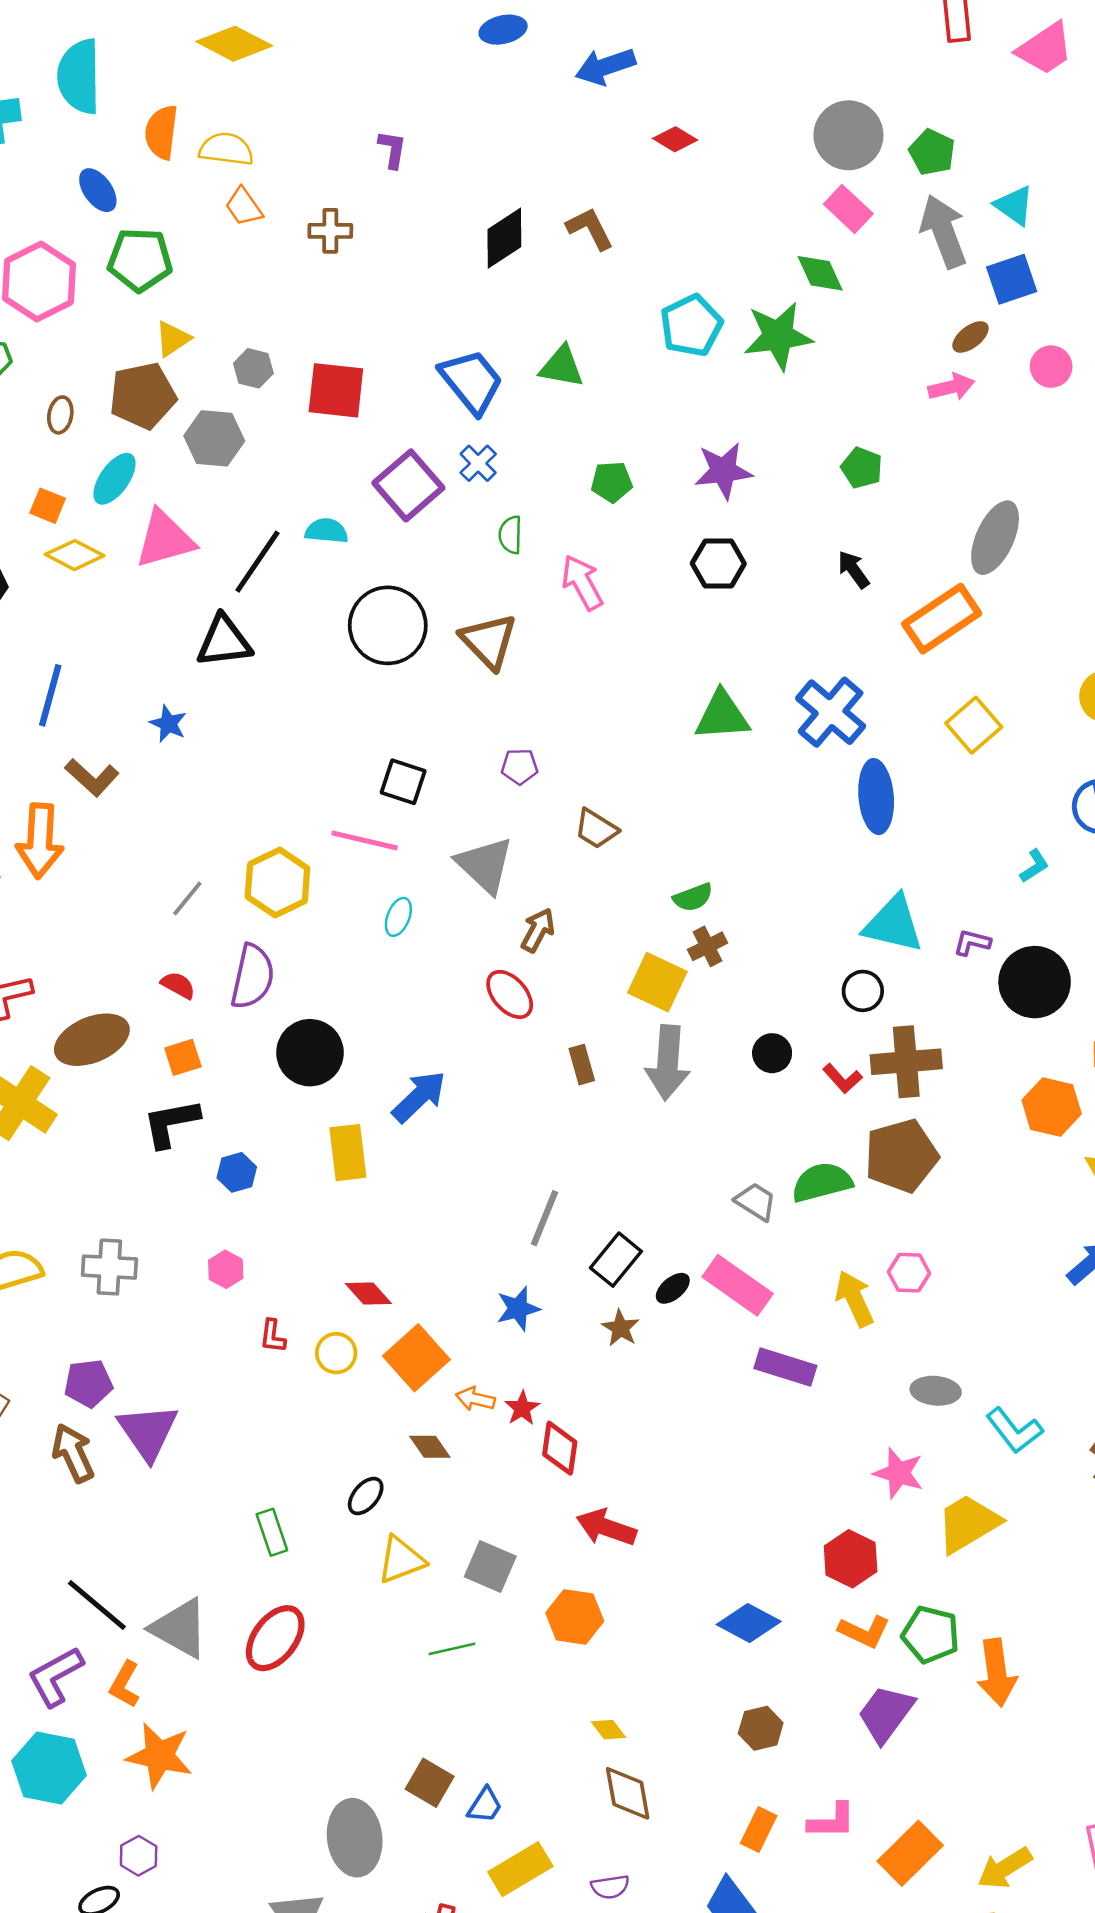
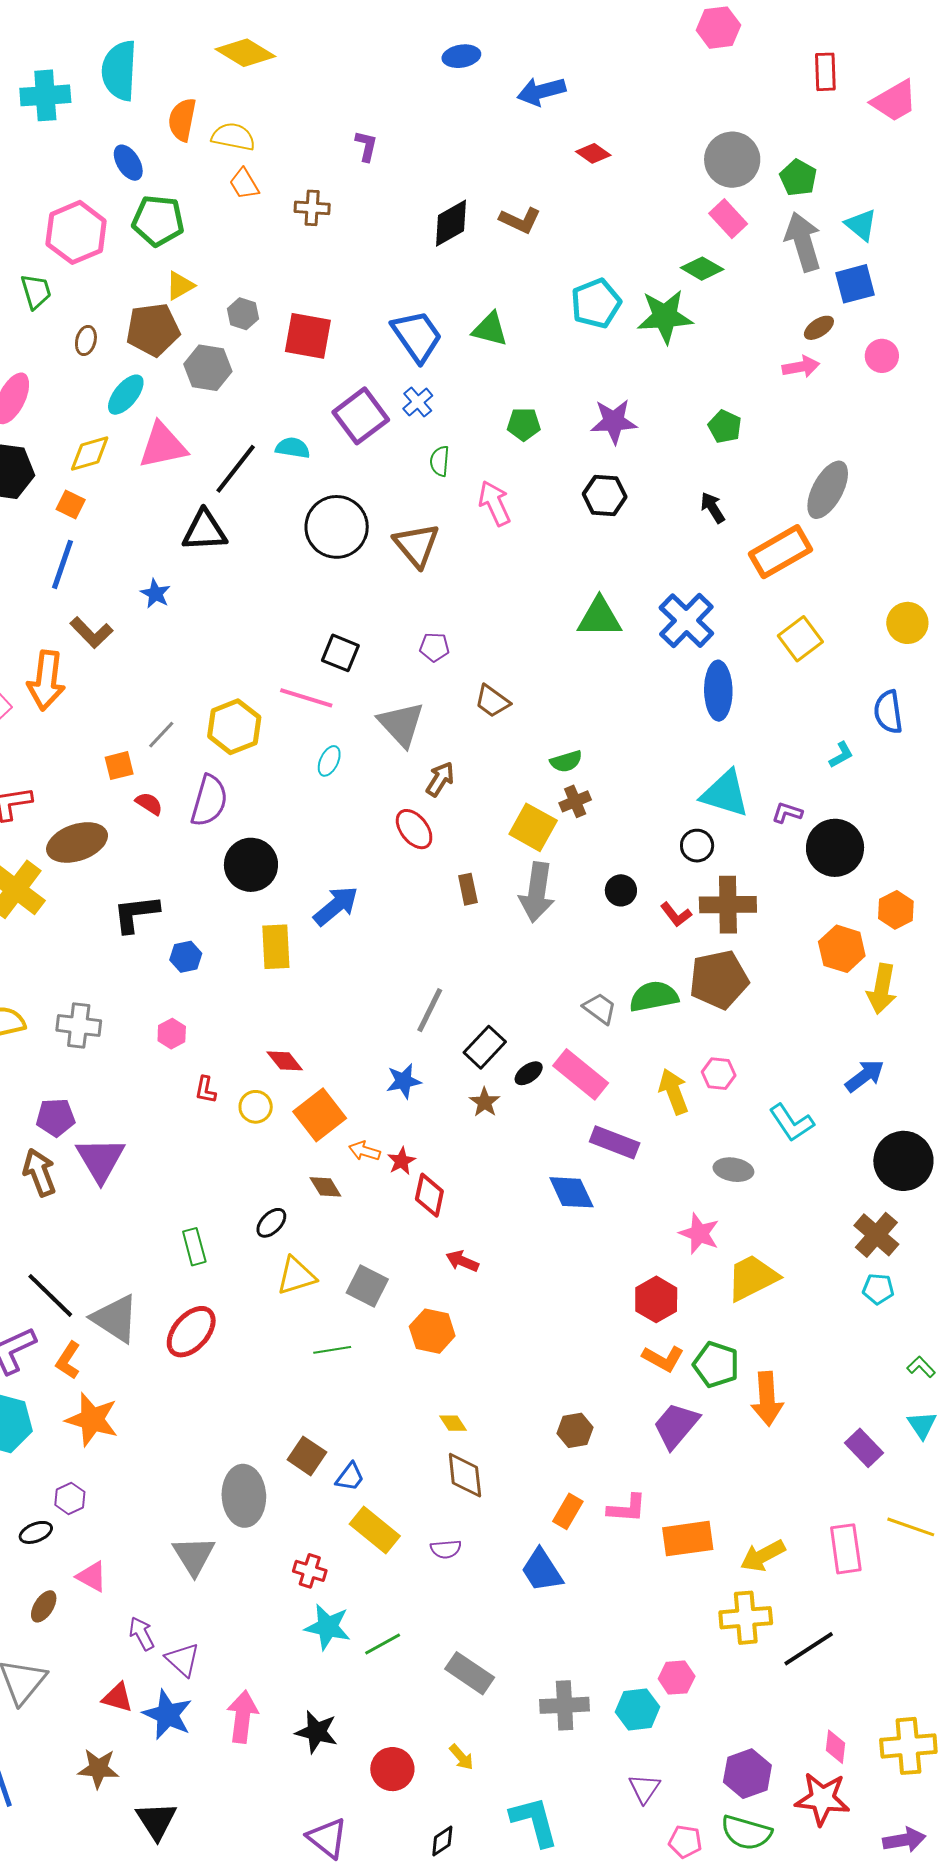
brown L-shape: (590, 229) -> (520, 220), turned 138
green diamond: (820, 273) -> (702, 269), turned -39
orange square: (48, 506) -> (71, 504), moved
yellow diamond: (75, 555) -> (90, 453), turned -48
orange square: (183, 1057) -> (119, 766), moved
cyan L-shape: (1014, 1430) -> (792, 1123), moved
red arrow: (606, 1527) -> (462, 1261), size x0.7
blue diamond: (749, 1623) -> (571, 1192), moved, turned 33
orange rectangle: (910, 1853) -> (688, 1539), turned 33
yellow rectangle: (520, 1869) -> (375, 1530), turned 66

